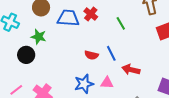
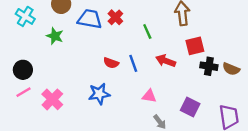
black circle: (26, 55) -> (23, 70), moved
red arrow: (131, 70) -> (166, 61), moved
pink triangle: (107, 83) -> (149, 96), moved

